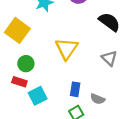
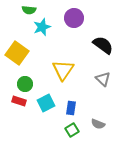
cyan square: (38, 96) -> (46, 103), moved
gray semicircle: (98, 99) -> (98, 124), moved

